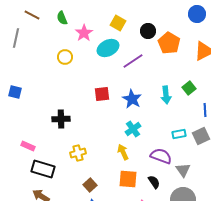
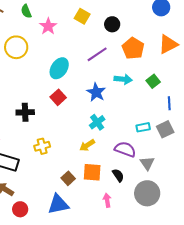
orange pentagon: (169, 43) -> (133, 48), moved
cyan ellipse: (108, 48) -> (59, 68), moved, turned -30
yellow circle: (65, 57) -> (16, 47), moved, size x1.5
red square: (102, 94) -> (58, 97), moved, turned -35
cyan arrow: (166, 95) -> (123, 79), moved, turned -78
yellow arrow: (123, 152) -> (87, 145), turned -98
brown square: (90, 185) -> (68, 178), moved

